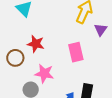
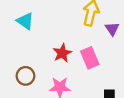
red star: (36, 44) -> (62, 53), moved, turned -30

